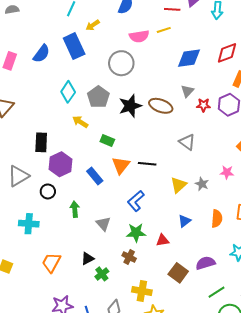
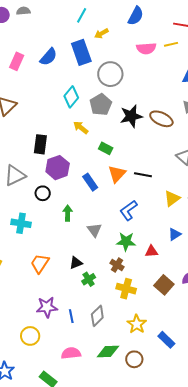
gray circle: (121, 63) -> (110, 74), moved
yellow cross: (142, 291) -> (126, 289), moved

